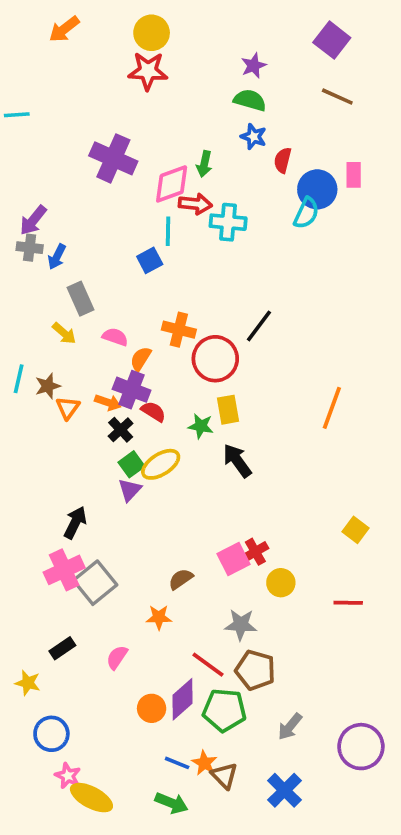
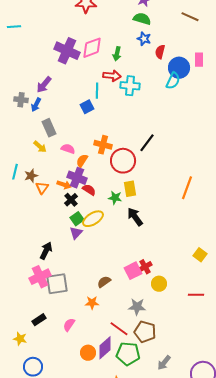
pink diamond: (172, 184) -> (92, 48), moved
purple arrow: (33, 220) -> (44, 85), moved
gray square: (95, 583) -> (57, 284), turned 30

